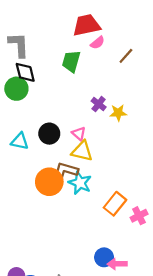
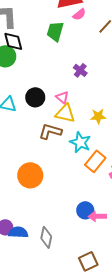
yellow star: (118, 113) -> (98, 116), moved
orange circle: (49, 182) -> (30, 175), moved
cyan star: (80, 183) -> (80, 142), moved

